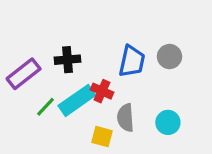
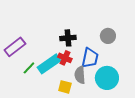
black cross: (67, 60) -> (68, 38), moved
blue trapezoid: (132, 61) -> (90, 58), moved
cyan circle: (168, 122) -> (107, 78), size x1.5

